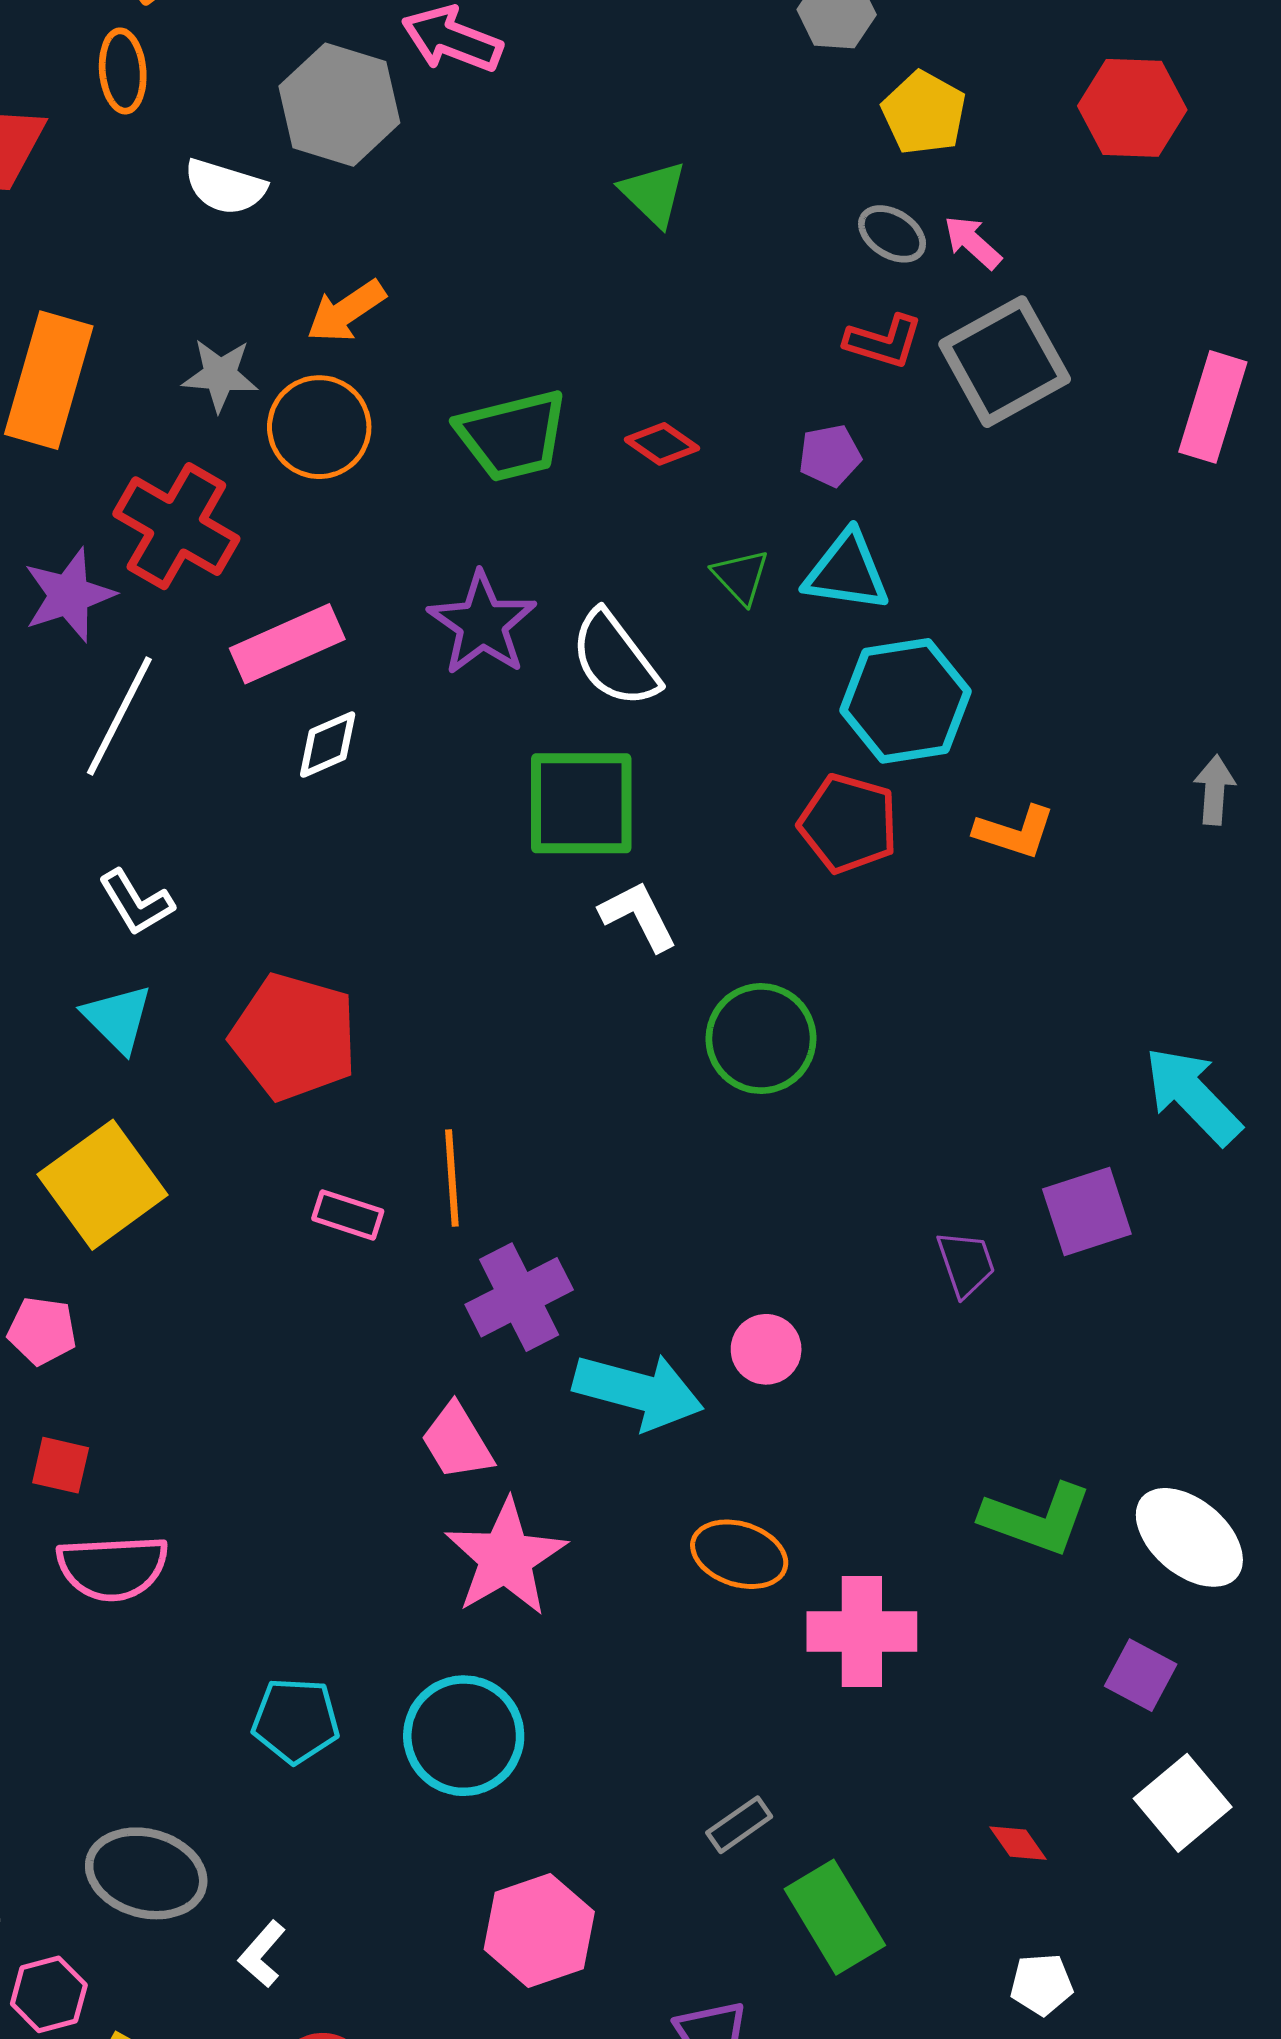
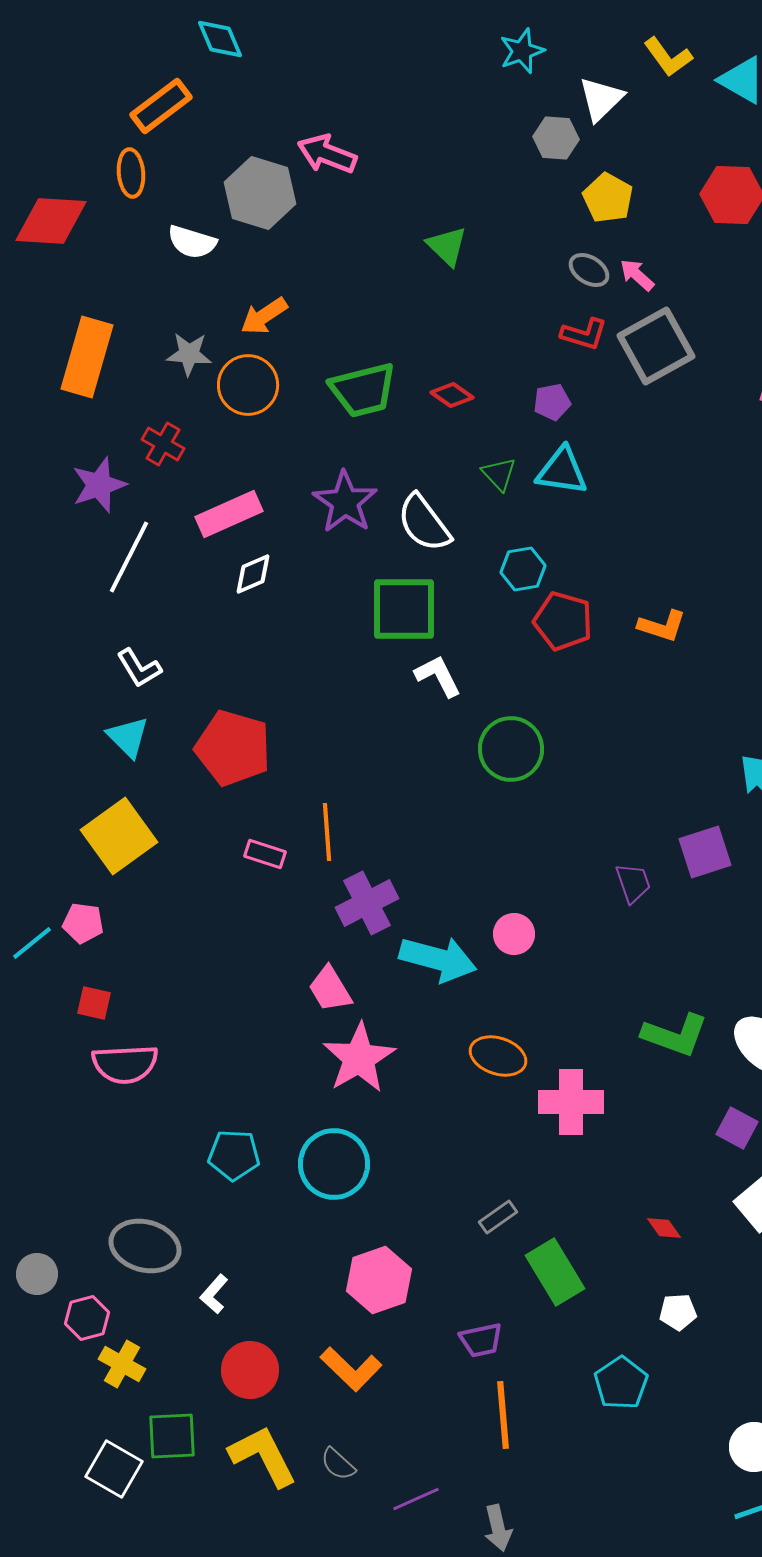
red cross: (176, 526) -> (163, 444), size x0.6
cyan hexagon: (905, 701) -> (523, 569), moved, size x0.6

